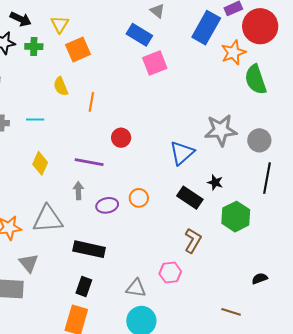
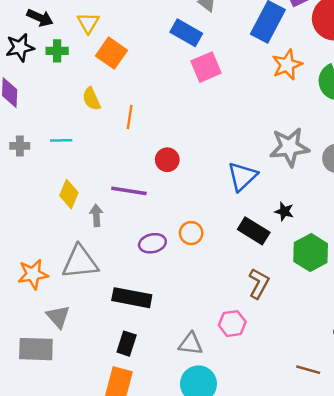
orange square: (78, 50) -> (111, 53), turned -30
orange star: (233, 52) -> (287, 65), moved
gray arrow: (78, 191) -> (96, 215), moved

